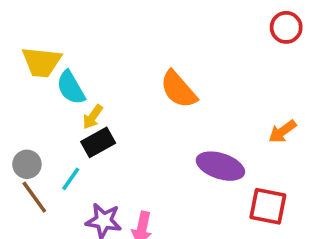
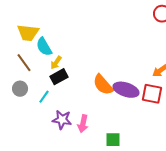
orange semicircle: (178, 89) -> (103, 85), moved
brown line: (34, 197) -> (24, 63), moved
red square: (268, 206) -> (152, 94), moved

